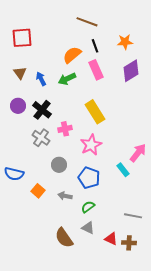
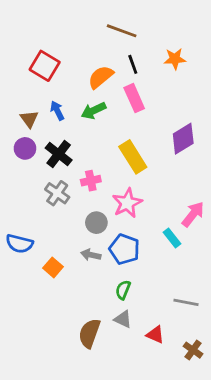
red square: (22, 38) -> (45, 66), moved, turned 35
purple diamond: (131, 71) -> (183, 139), moved
brown triangle: (20, 73) -> (29, 119), moved
gray circle: (59, 165) -> (96, 223), moved
gray arrow: (65, 196) -> (91, 255), moved
green semicircle: (88, 207) -> (123, 290), turned -32
brown semicircle: (64, 238) -> (89, 333), turned 55
brown cross: (129, 243) -> (193, 350), moved, turned 32

